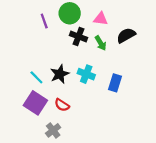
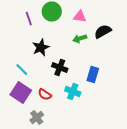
black cross: (78, 36) -> (60, 68), moved
green arrow: (101, 43) -> (80, 38), turned 104
black star: (60, 74) -> (41, 48), moved
cyan cross: (86, 74) -> (73, 92), moved

